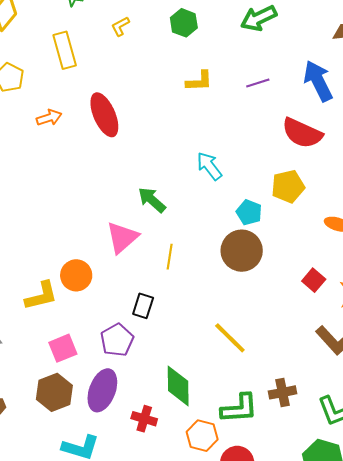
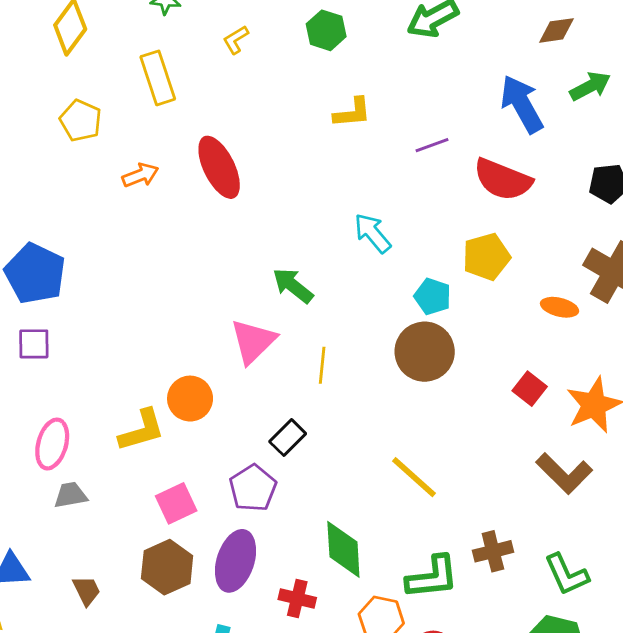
purple line: (258, 83) -> (432, 145), moved
black rectangle: (143, 306) -> (288, 438), turned 30

